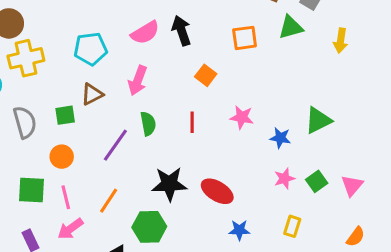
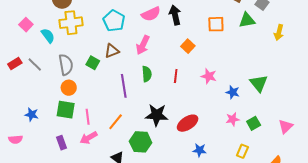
cyan pentagon: (90, 49) -> (114, 21), turned 30
green square: (65, 115) -> (93, 63), turned 32
green triangle: (318, 120) -> (259, 83), turned -48
purple line: (115, 145) -> (124, 86), turned -50
orange circle: (62, 157) -> (69, 88), moved
pink triangle: (352, 185) -> (286, 126), moved
red ellipse: (217, 191) -> (188, 123), turned -70
yellow rectangle: (292, 226) -> (242, 151), moved

